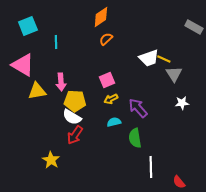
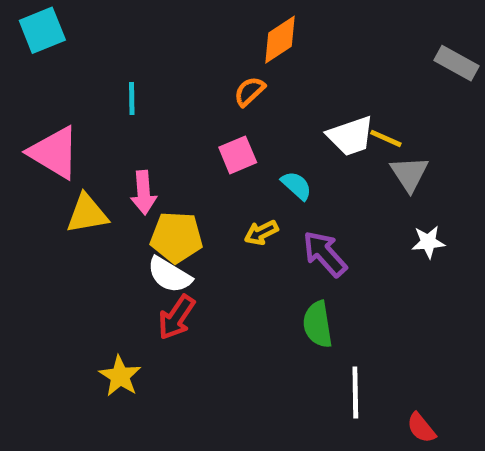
orange diamond: (101, 17) -> (280, 40), moved
cyan square: (28, 26) -> (42, 30), moved
pink square: (107, 80) -> (238, 155), moved
cyan semicircle: (114, 122) -> (296, 185), moved, turned 56

